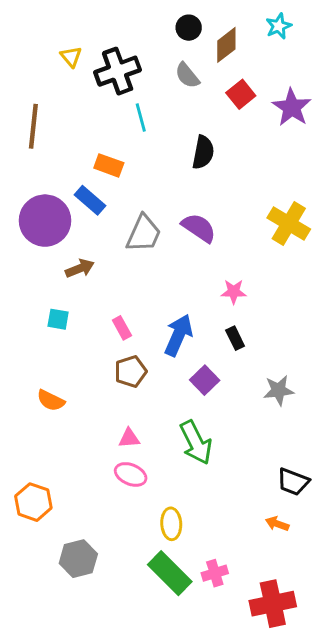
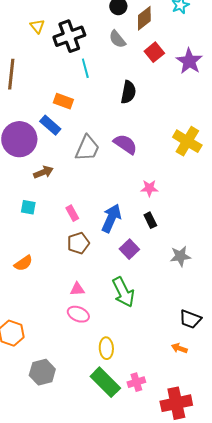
orange semicircle: (51, 400) -> (23, 263), turned -60

